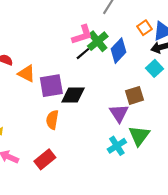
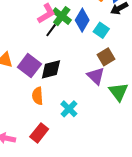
cyan square: (155, 68) -> (101, 30), moved
purple square: (51, 86) -> (29, 66), turned -30
cyan cross: (117, 146) -> (69, 109), moved

